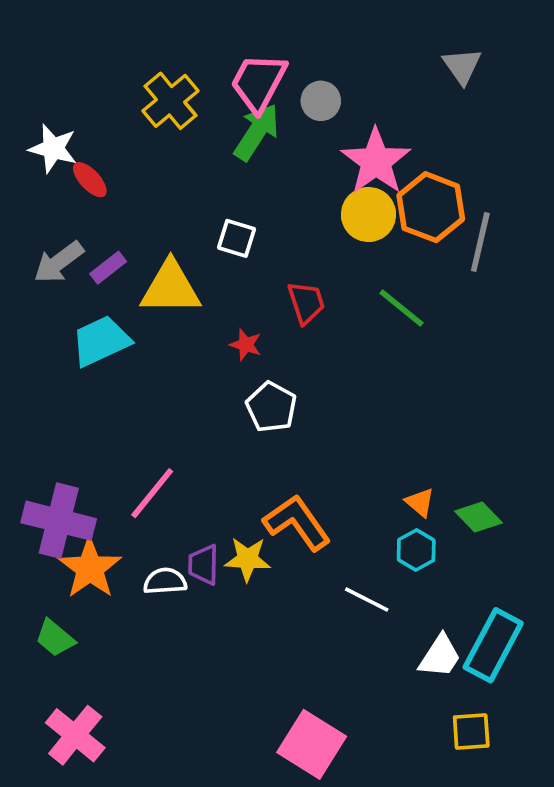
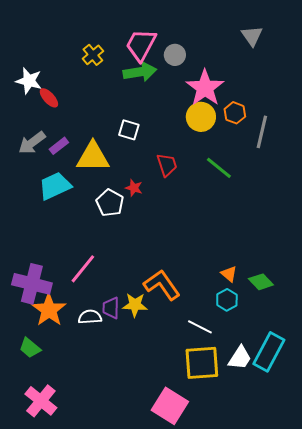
yellow cross: (171, 101) -> (93, 55), size x0.7
green arrow: (257, 132) -> (140, 72), turned 48
orange hexagon: (431, 207) -> (235, 113), size x0.6
white pentagon: (271, 407) -> (110, 203), moved
yellow square: (471, 731) -> (202, 363), moved, size x1.6

